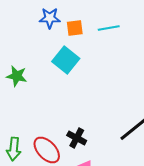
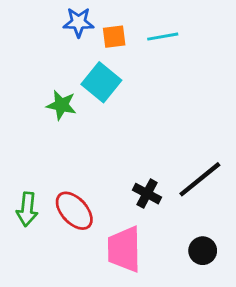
green star: (17, 76) -> (61, 105), moved
black cross: (77, 138) -> (147, 194), moved

